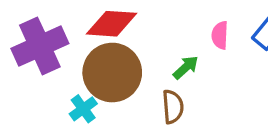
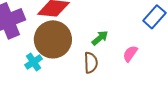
pink semicircle: (220, 35) -> (130, 54), moved, turned 30

